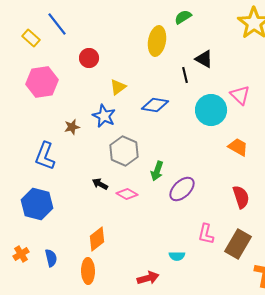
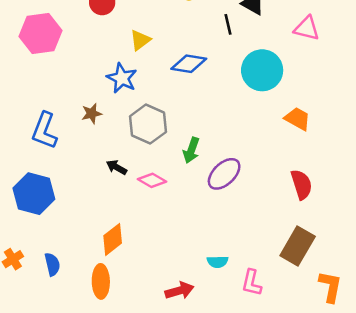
pink triangle: (240, 95) -> (307, 28), moved, turned -30
brown star: (72, 127) -> (92, 114), moved
pink L-shape: (206, 234) -> (252, 283), moved

